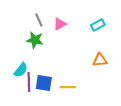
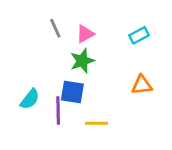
green star: (35, 40) -> (82, 61), moved, turned -30
purple line: (29, 82) -> (58, 110), moved
blue square: (44, 83) -> (72, 92), moved

